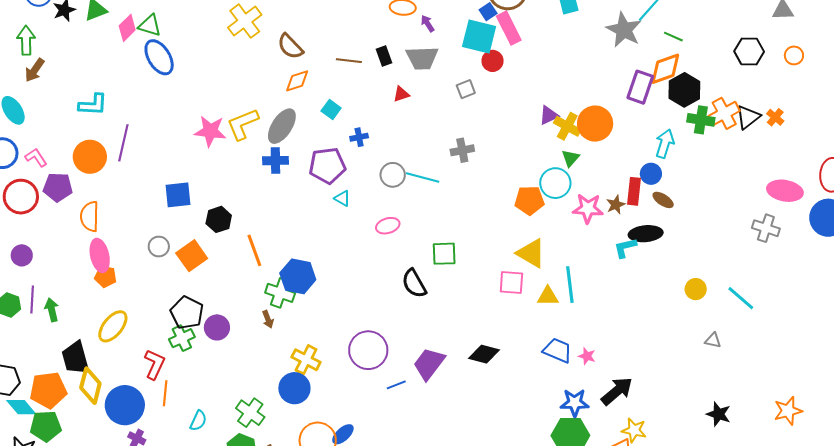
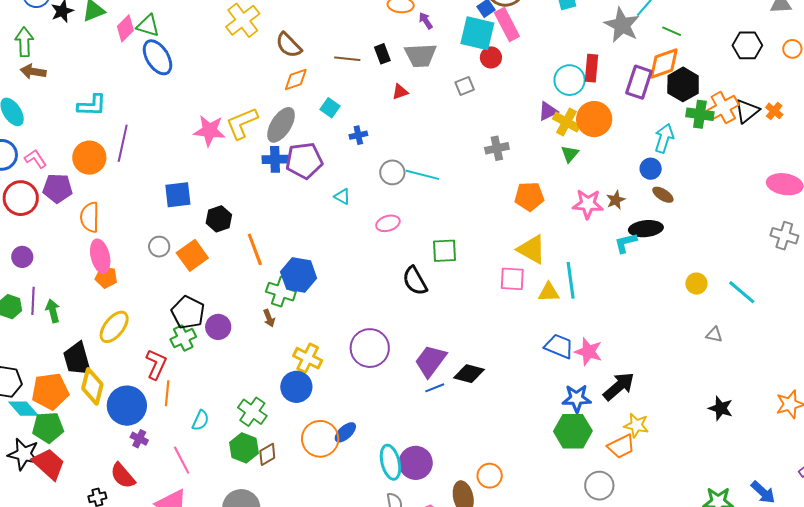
brown arrow: (35, 70) -> (33, 72), turned 65
gray cross: (462, 150) -> (497, 148), moved
purple pentagon: (327, 166) -> (304, 161), moved
cyan circle: (555, 183) -> (570, 80), moved
red rectangle: (634, 191) -> (591, 68), moved
gray cross: (766, 228) -> (784, 236), moved
black diamond: (484, 354) -> (469, 374), moved
pink star: (587, 356) -> (589, 352), size x1.6
blue line: (396, 385) -> (435, 388), moved

